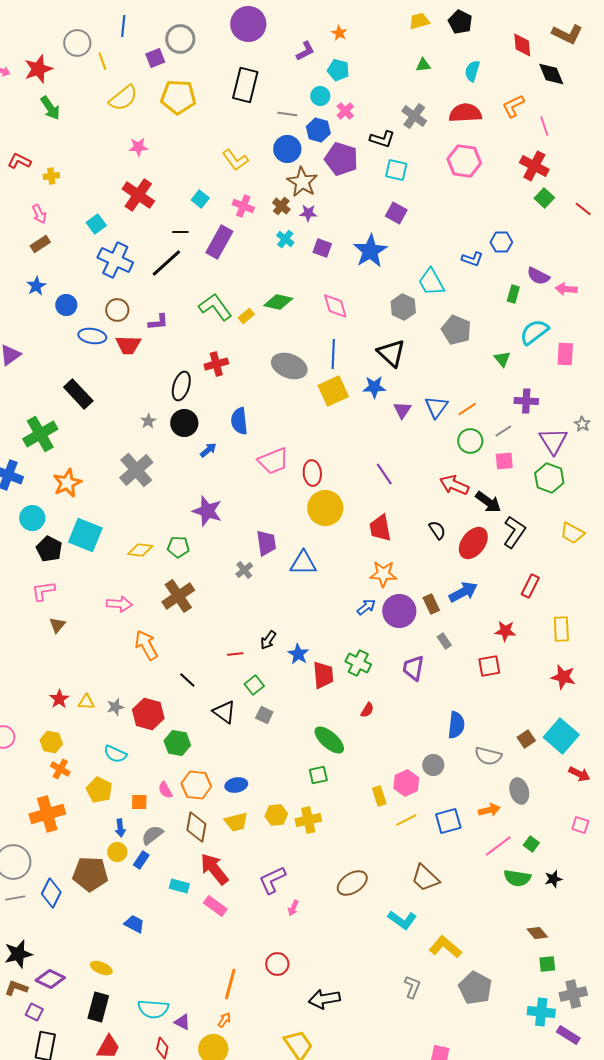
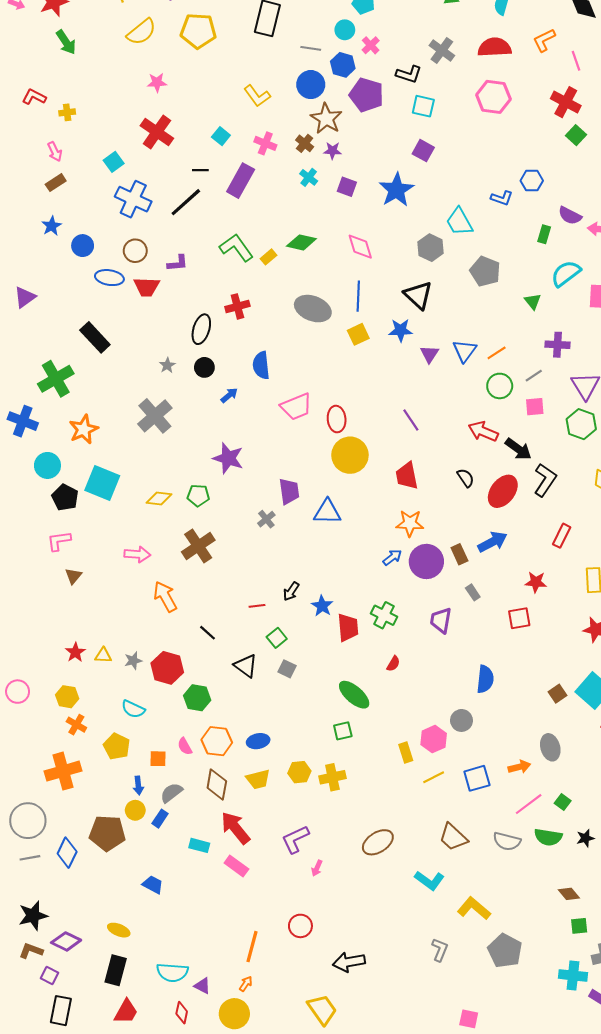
yellow square: (333, 391) -> (358, 334), size x0.7
black circle: (184, 423) -> (204, 367), size x0.7
gray semicircle: (488, 756) -> (507, 841), moved

